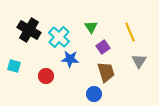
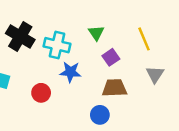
cyan cross: (59, 37) -> (57, 45), turned -30
brown trapezoid: (106, 72) -> (115, 88), turned -75

